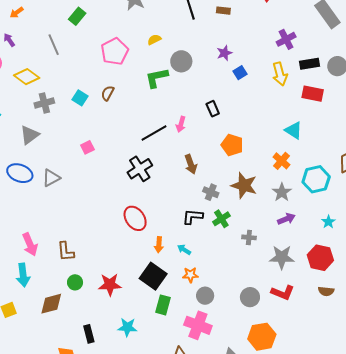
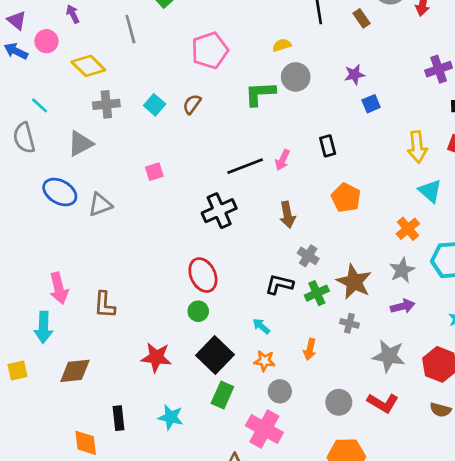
brown rectangle: (223, 11) -> (361, 18), turned 40
yellow semicircle: (154, 40) -> (282, 45), moved
yellow arrow: (280, 74) -> (417, 147), moved
brown star: (244, 186) -> (354, 282), moved
orange arrow: (159, 245) -> (310, 349), moved
green circle: (75, 282) -> (198, 311), moved

